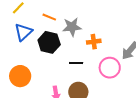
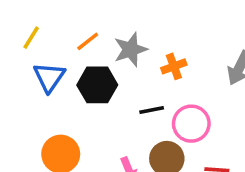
orange line: (49, 17) -> (88, 41), turned -48
pink circle: (110, 68) -> (191, 124), moved

